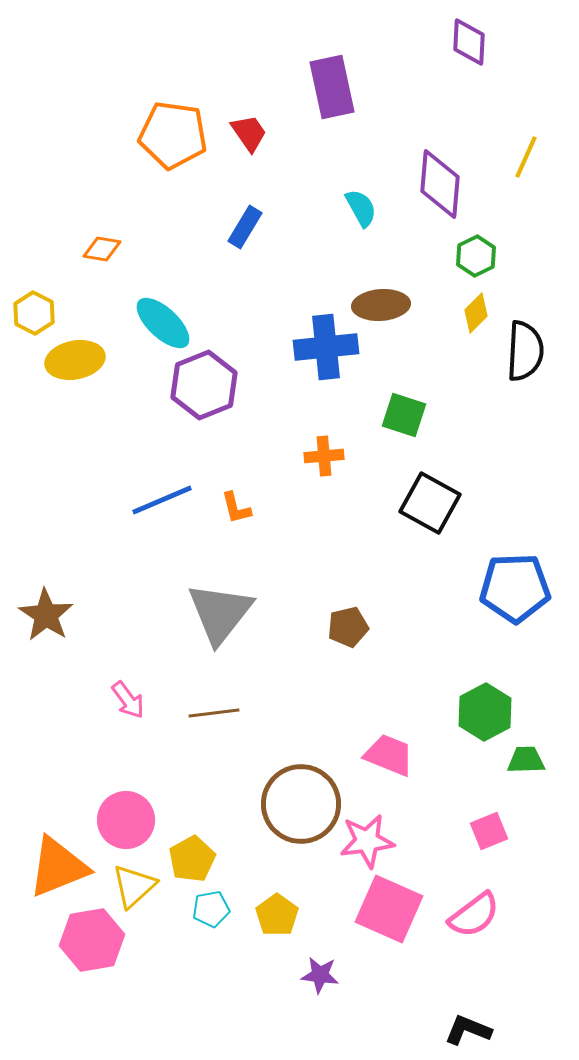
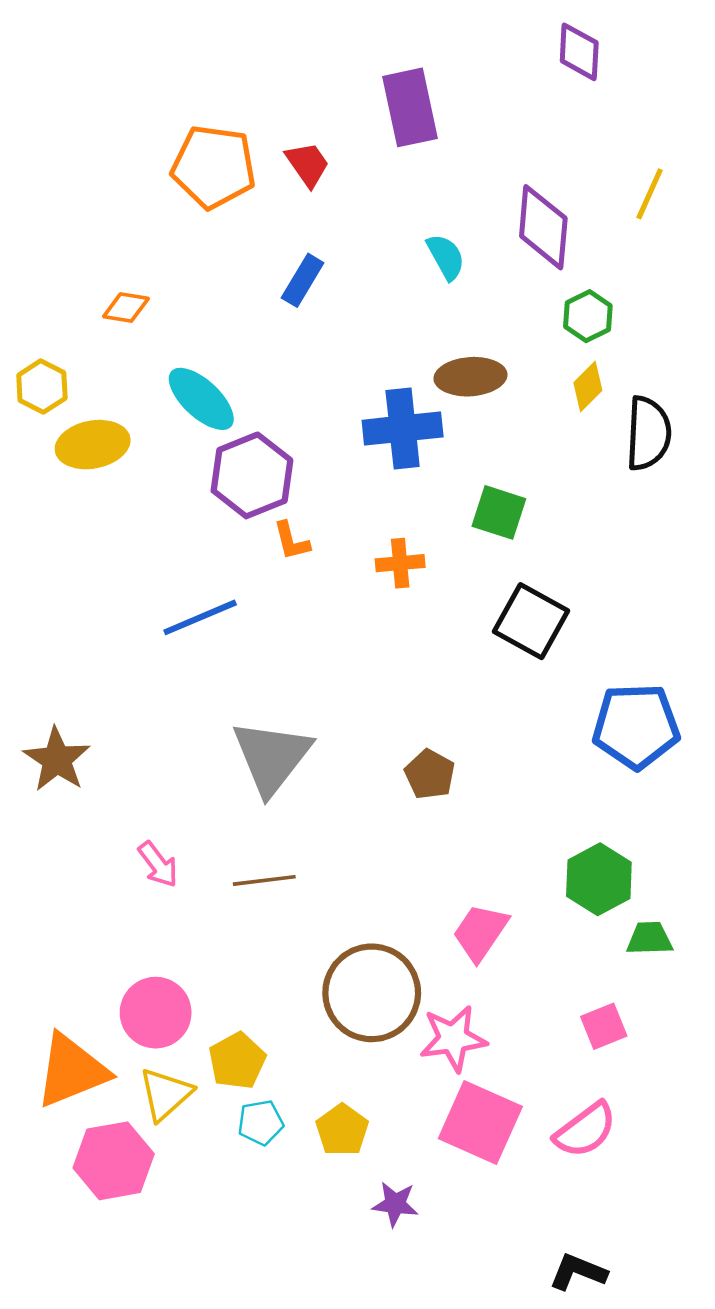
orange L-shape: (236, 508) -> (291, 541), moved
brown pentagon: (348, 627) -> (430, 774), turned -30
pink trapezoid: (389, 755) -> (480, 932), turned -78

